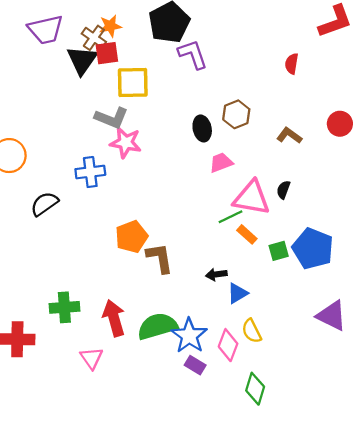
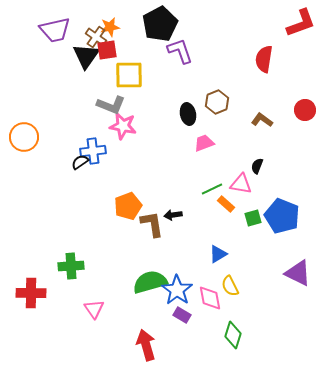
red semicircle: (292, 64) -> (264, 59), size x1.5
pink triangle: (252, 198) -> (241, 184), moved, size x0.7
black semicircle: (44, 204) -> (80, 162), moved, size x0.7
black arrow: (216, 274) -> (173, 215), moved
red arrow: (114, 318) -> (146, 345), moved
pink diamond: (228, 345) -> (210, 298), turned -32

